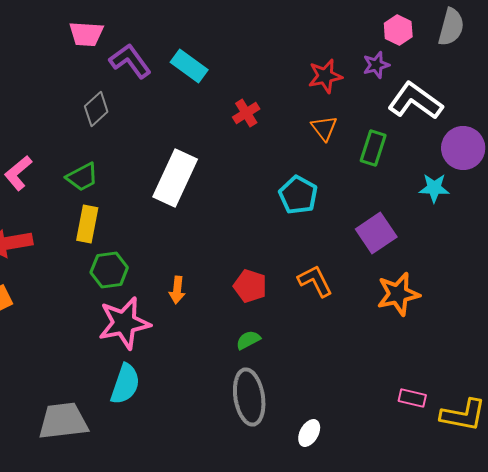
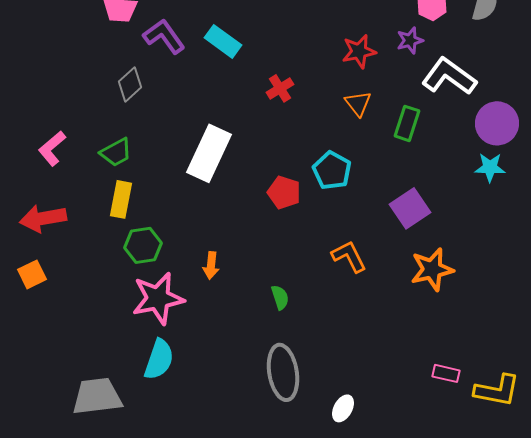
cyan star: (434, 188) -> (490, 167), moved
red pentagon: (250, 286) -> (284, 192), moved
green semicircle: (248, 340) -> (280, 297), moved, turned 100

